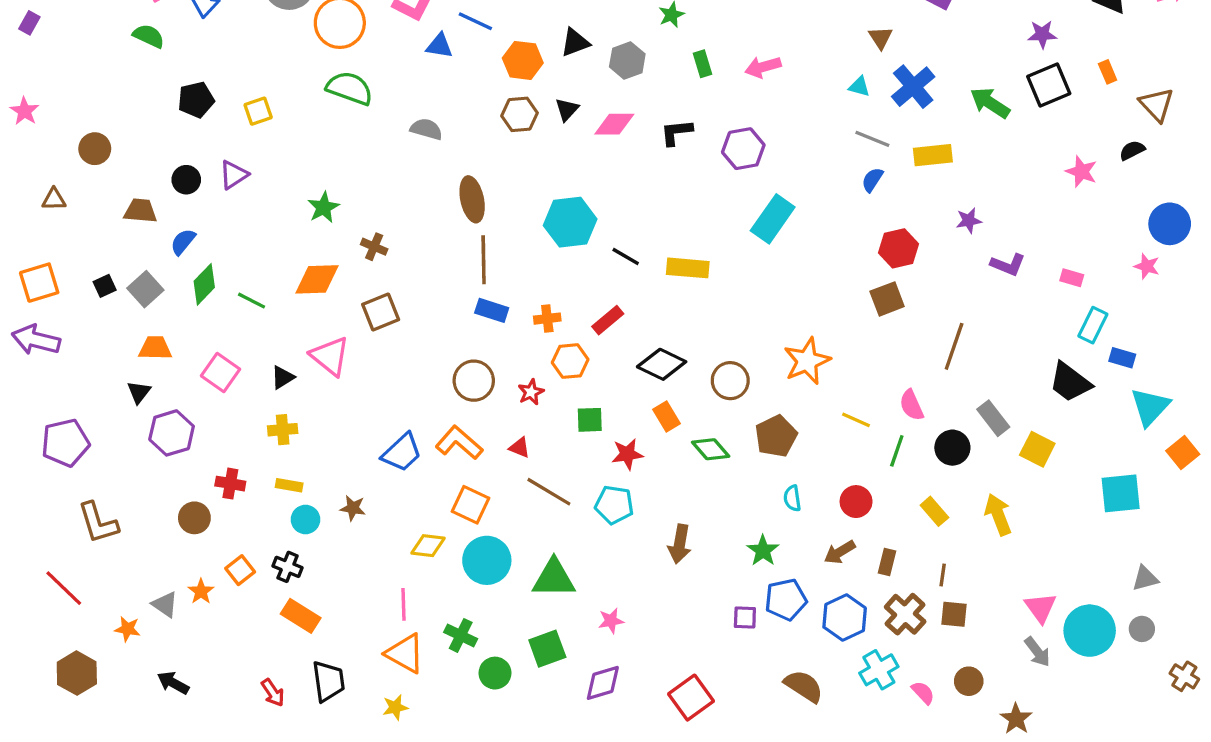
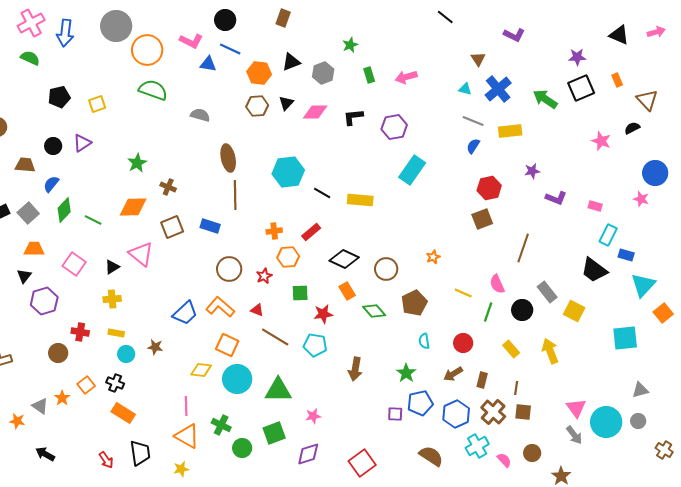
blue rectangle: (492, 310) -> (210, 226), moved
orange star: (807, 361) -> (433, 257), size x0.5

